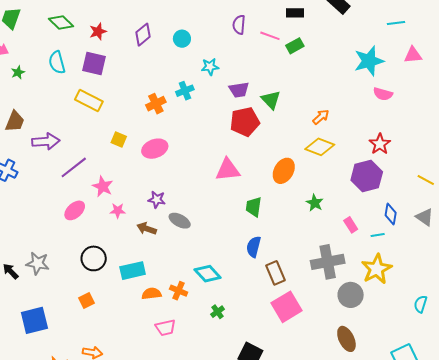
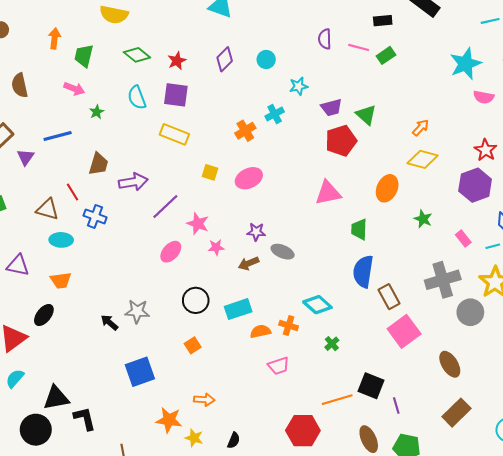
brown arrow: (147, 229) -> (249, 263), turned -36
blue semicircle: (254, 247) -> (363, 271), size x1.4
brown ellipse: (346, 339) -> (450, 364), moved

